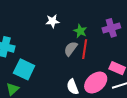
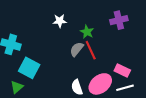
purple cross: (111, 28) -> (119, 20), moved
red line: (85, 49) -> (91, 50), turned -36

